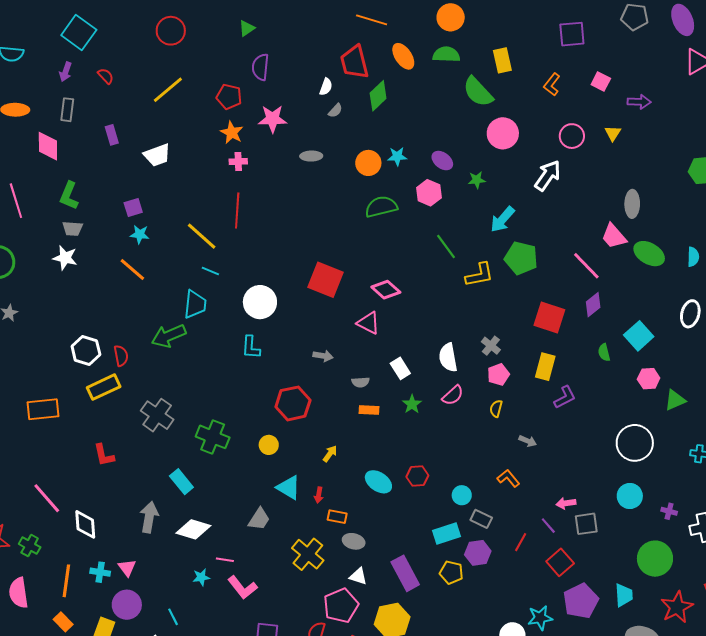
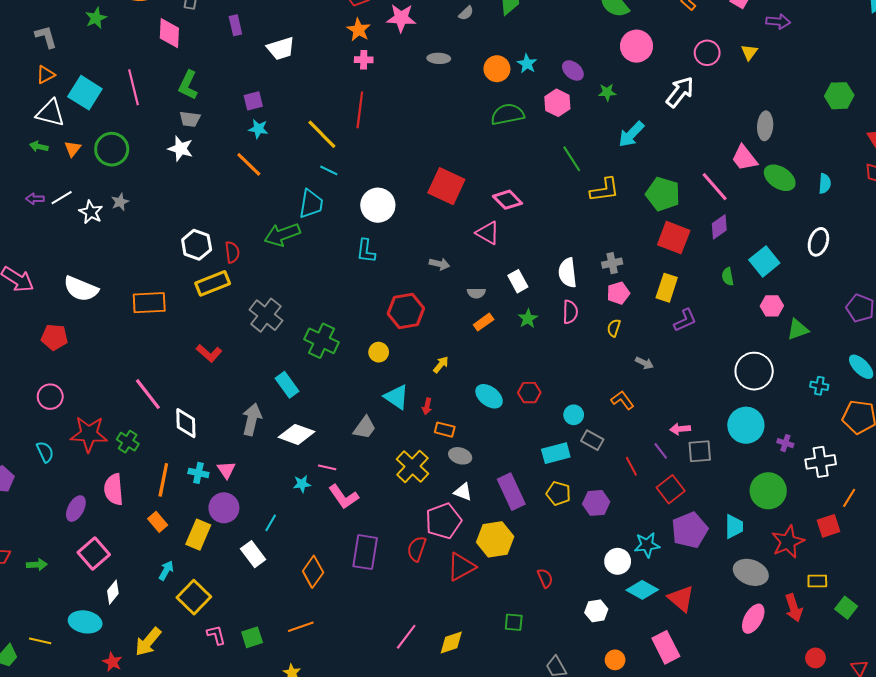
cyan star: (397, 156) -> (527, 64), turned 30
green pentagon: (521, 258) -> (663, 194), moved
gray cross: (491, 346) -> (612, 263), turned 36
pink semicircle: (453, 395) -> (570, 312), turned -50
orange rectangle: (369, 410) -> (484, 322), turned -42
red L-shape: (104, 455) -> (209, 353), turned -40
cyan circle: (630, 496) -> (746, 425), size x1.4
red line: (521, 542) -> (631, 466), turned -60
purple hexagon: (478, 553) -> (596, 503), moved
cyan line: (173, 617) -> (271, 523), turned 54

